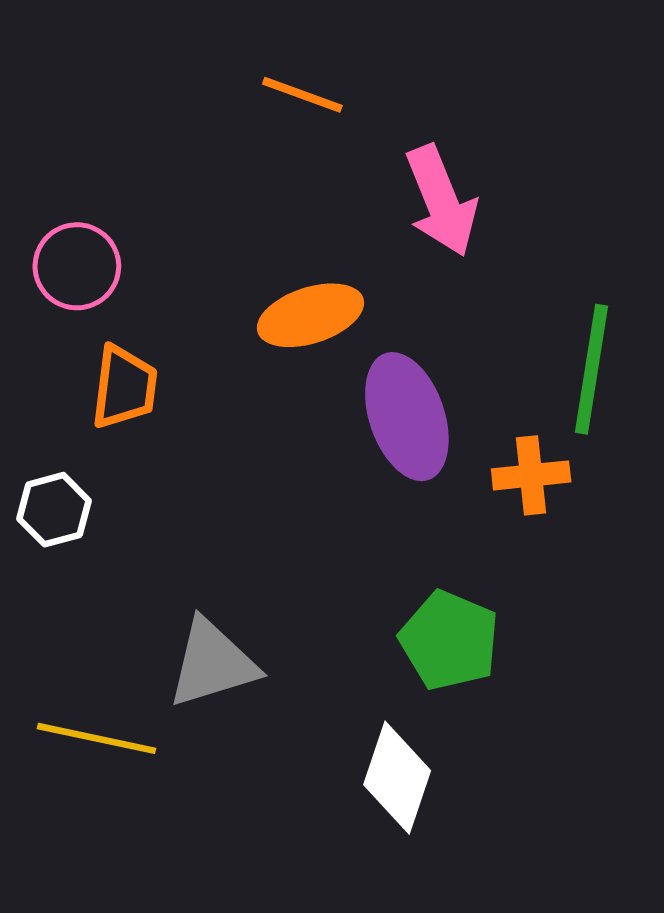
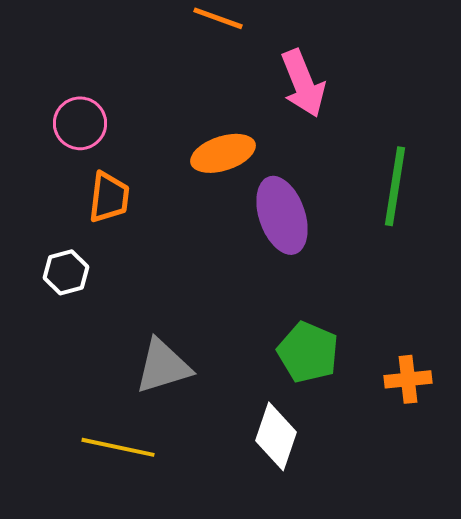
orange cross: (531, 475) -> (408, 379), moved
yellow line: (96, 738) -> (118, 447), moved

